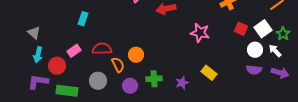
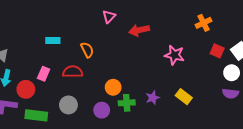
cyan rectangle: (83, 19) -> (53, 41), turned 72
pink rectangle: (74, 51) -> (44, 74), turned -32
orange circle: (136, 55) -> (113, 87), moved
orange semicircle: (118, 65) -> (87, 50), moved
purple star: (182, 83) -> (153, 98), moved

